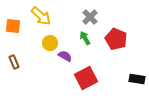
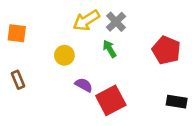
yellow arrow: (41, 16) -> (86, 20), moved, turned 105
red pentagon: (116, 39) -> (166, 50), moved
purple semicircle: (65, 56) -> (84, 85), moved

